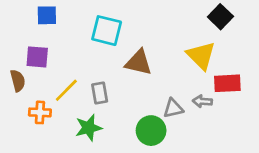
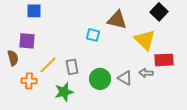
cyan square: (107, 31) -> (93, 35), moved, size x0.6
brown triangle: (139, 62) -> (117, 20), moved
gray triangle: (173, 108) -> (125, 78), turned 42
green circle: (151, 131) -> (100, 79), moved

